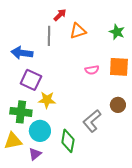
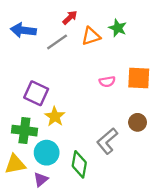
green star: (117, 32) -> (118, 28), moved
gray line: (49, 36) -> (57, 42), turned 54
blue arrow: (22, 53) -> (23, 30), moved
yellow star: (47, 100) -> (55, 117), turned 30

